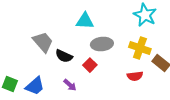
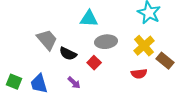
yellow cross: (140, 48) -> (144, 46), turned 30
blue trapezoid: (35, 86) -> (39, 84), turned 115

